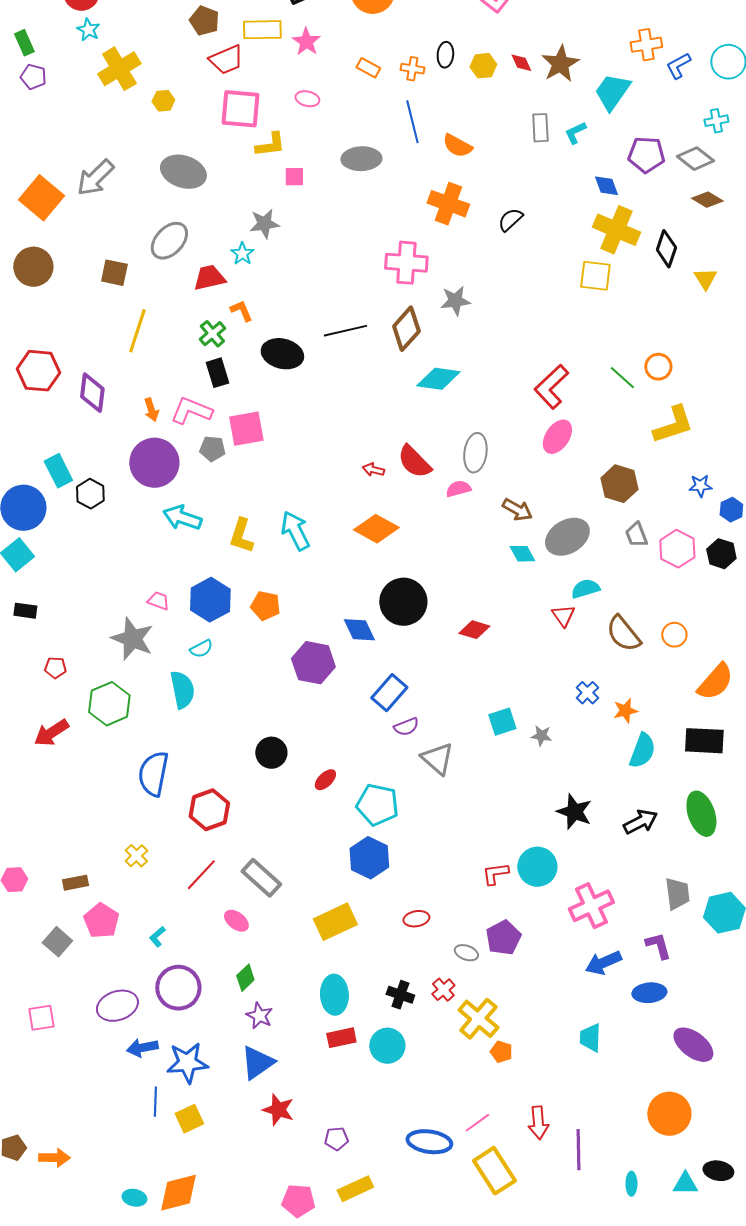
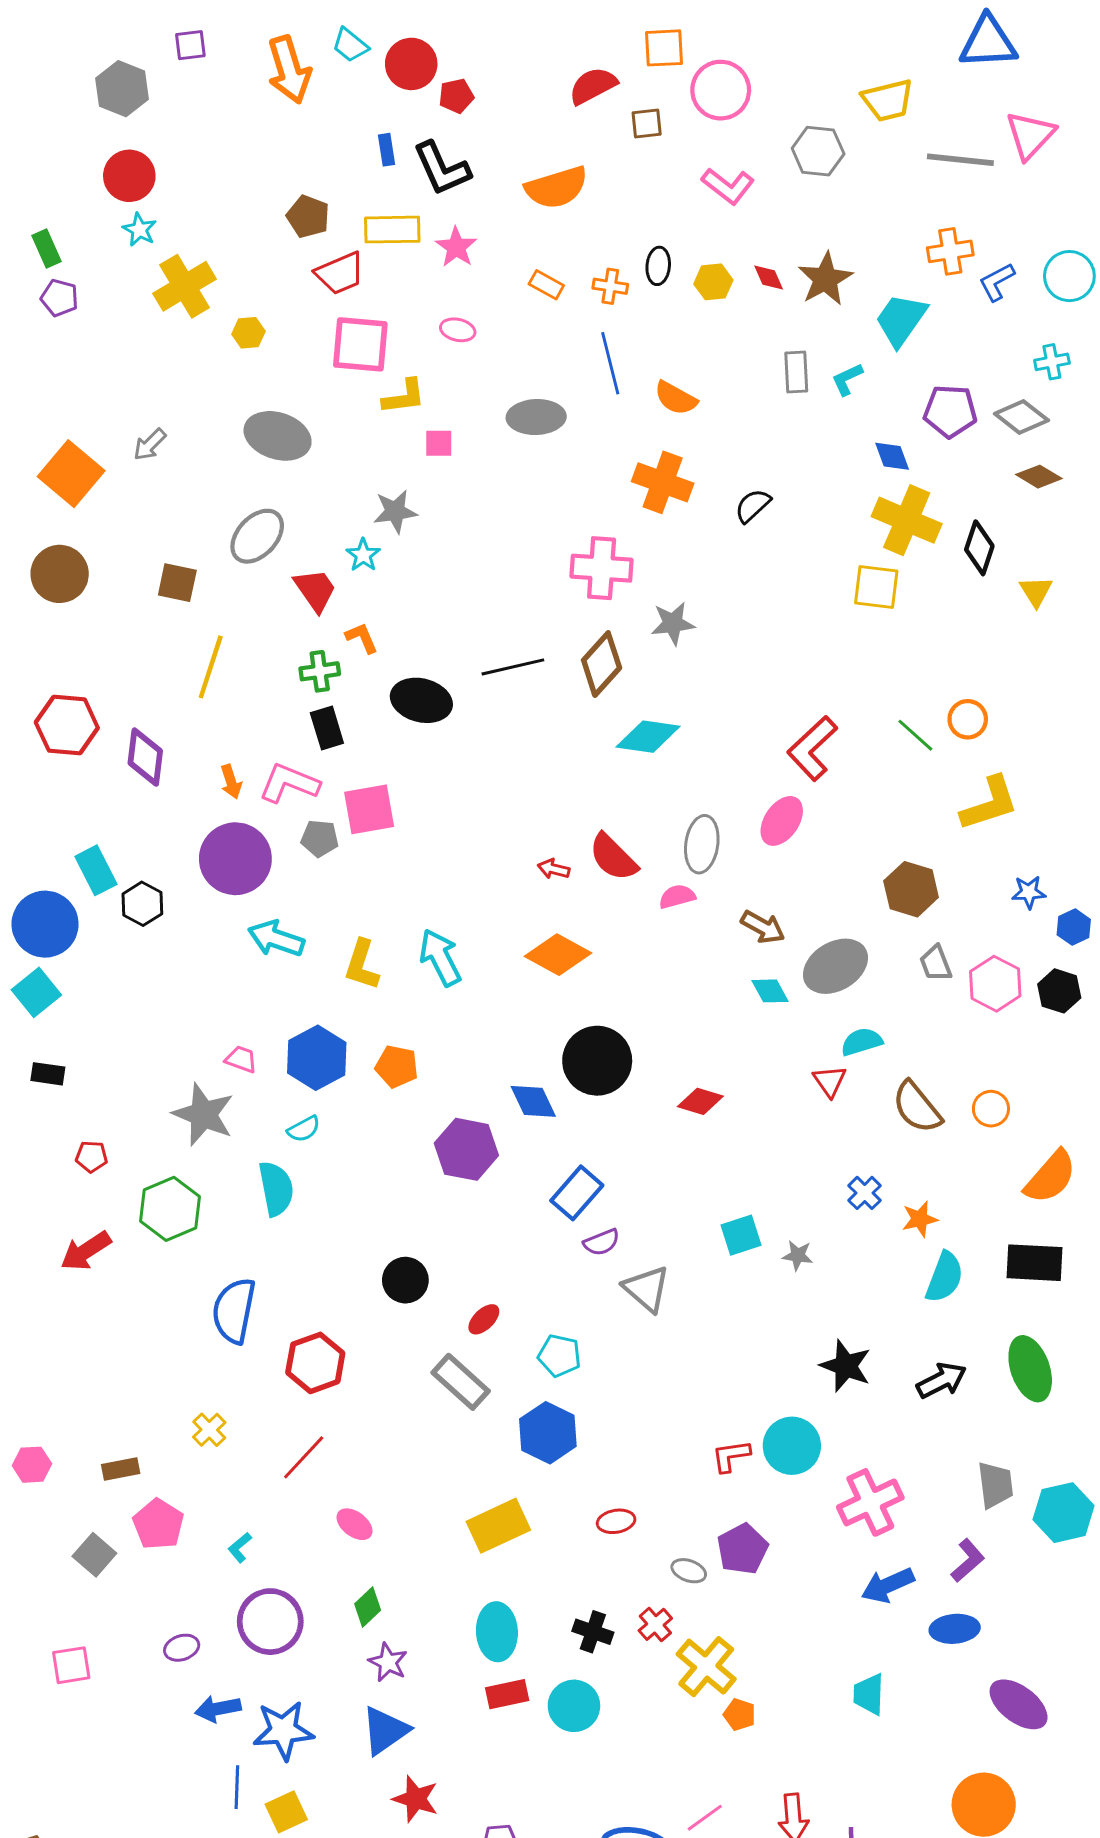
gray arrow: (95, 178) -> (150, 445), size x0.6
red trapezoid: (209, 278) -> (315, 590), turned 68
green cross: (212, 334) -> (320, 671), turned 32
pink ellipse: (557, 437) -> (782, 821), moved
cyan pentagon: (377, 805) -> (559, 1356), size x0.7
gray rectangle: (261, 878) -> (461, 1382), moved
purple L-shape: (658, 946) -> (968, 1561), turned 64
purple ellipse: (117, 1006) -> (182, 1648), size x0.6

